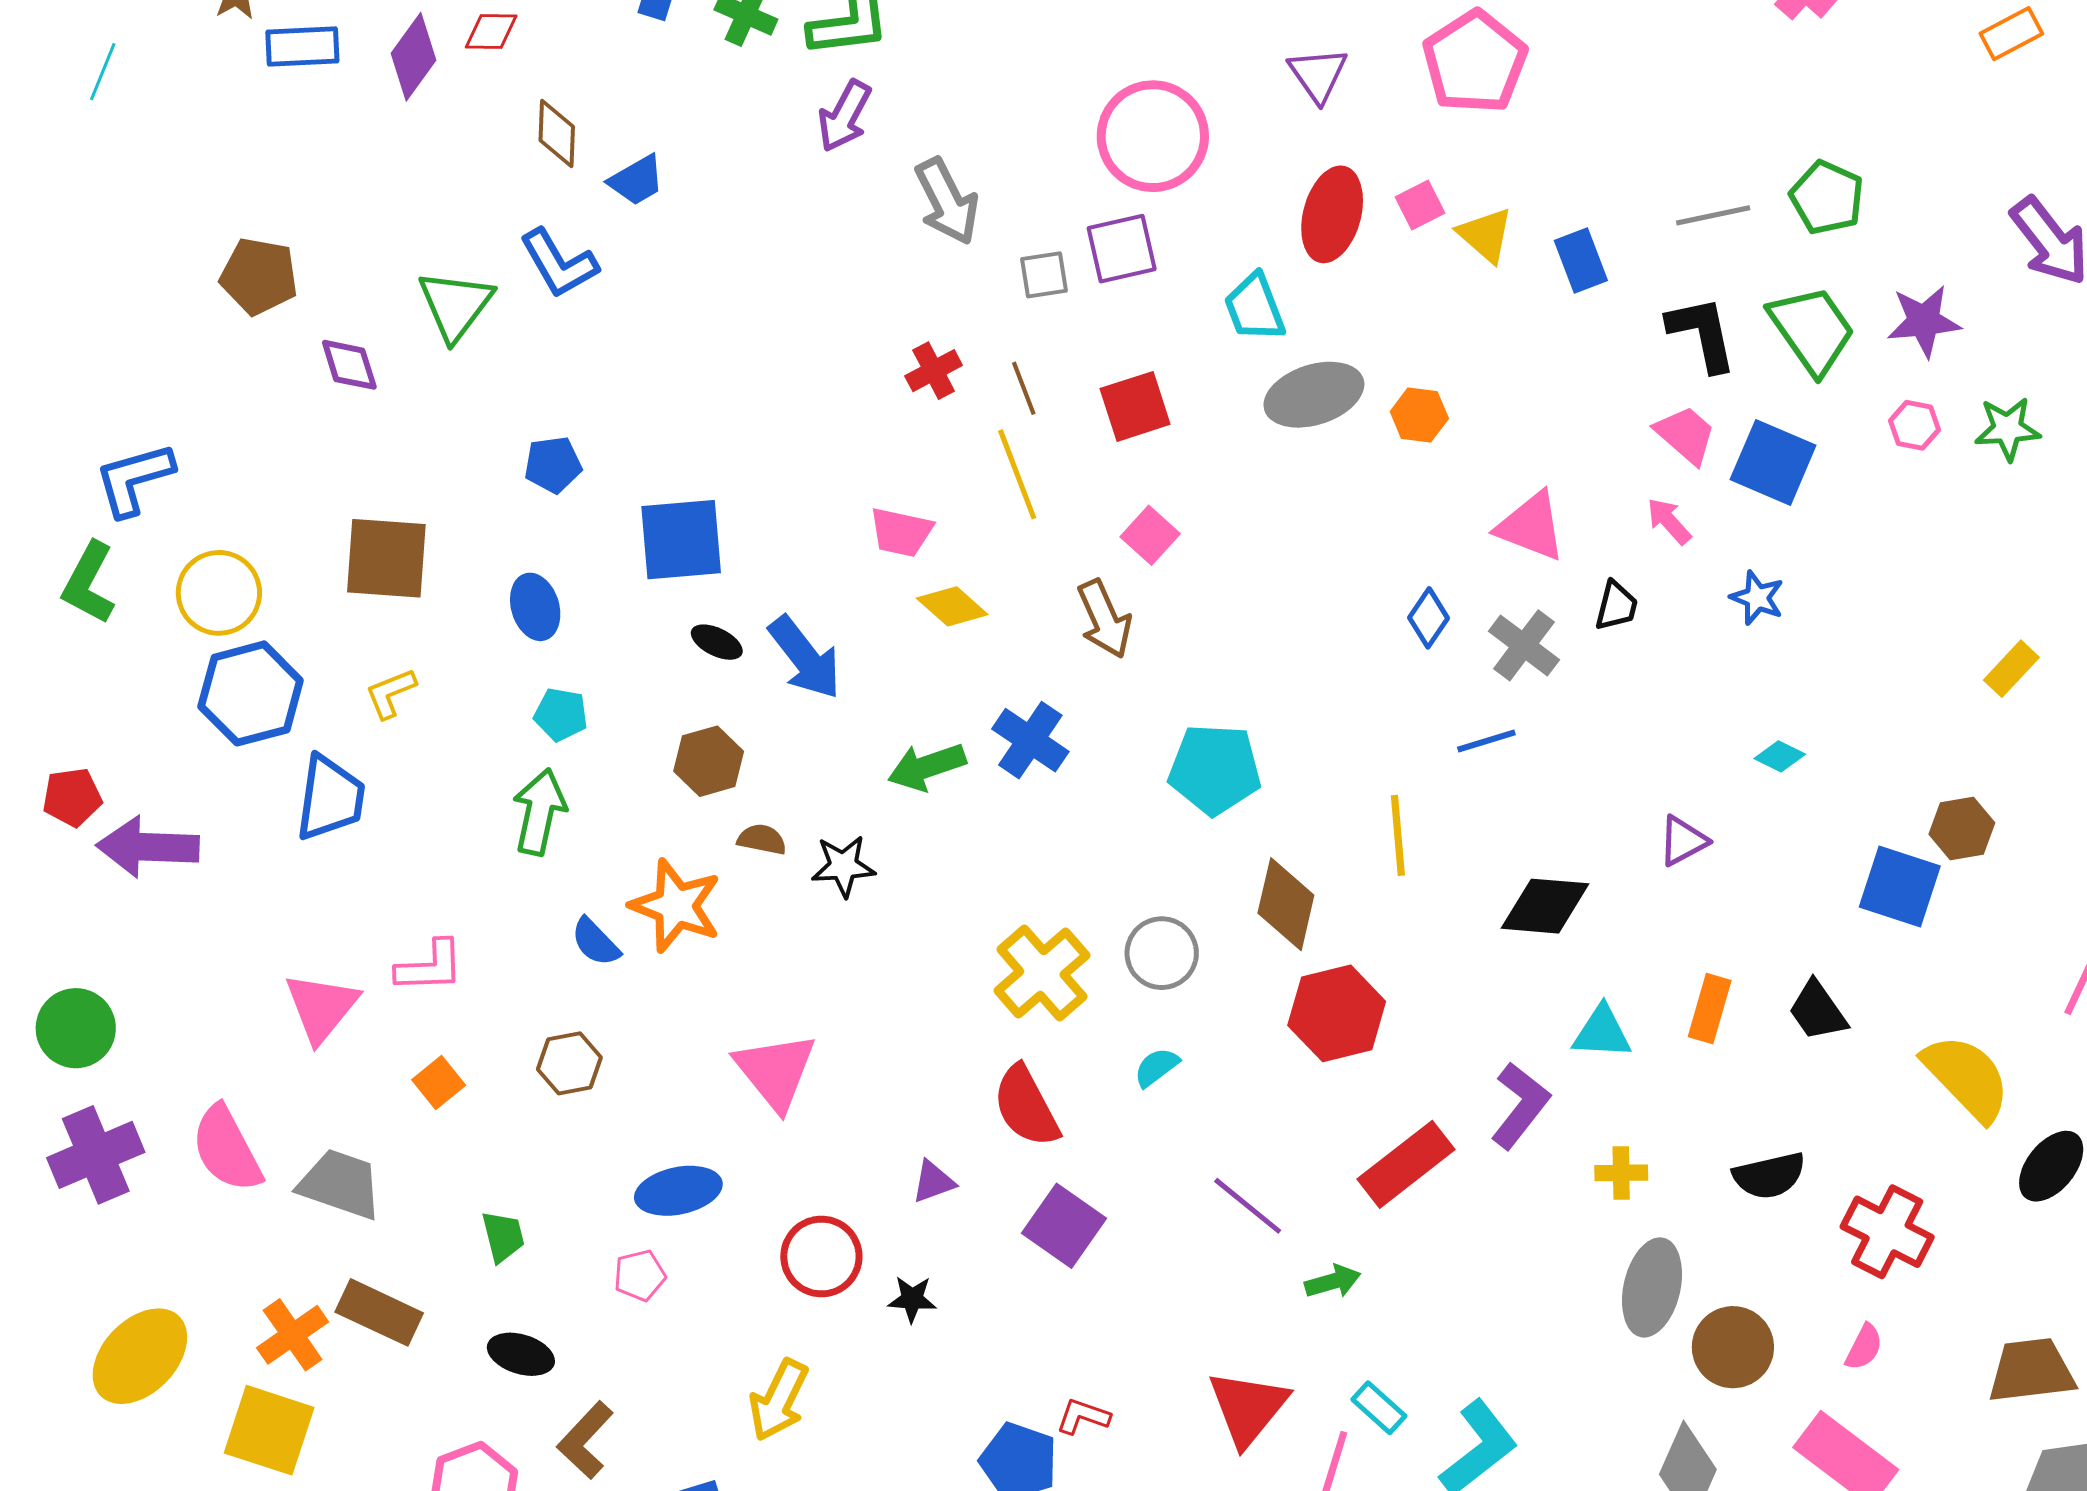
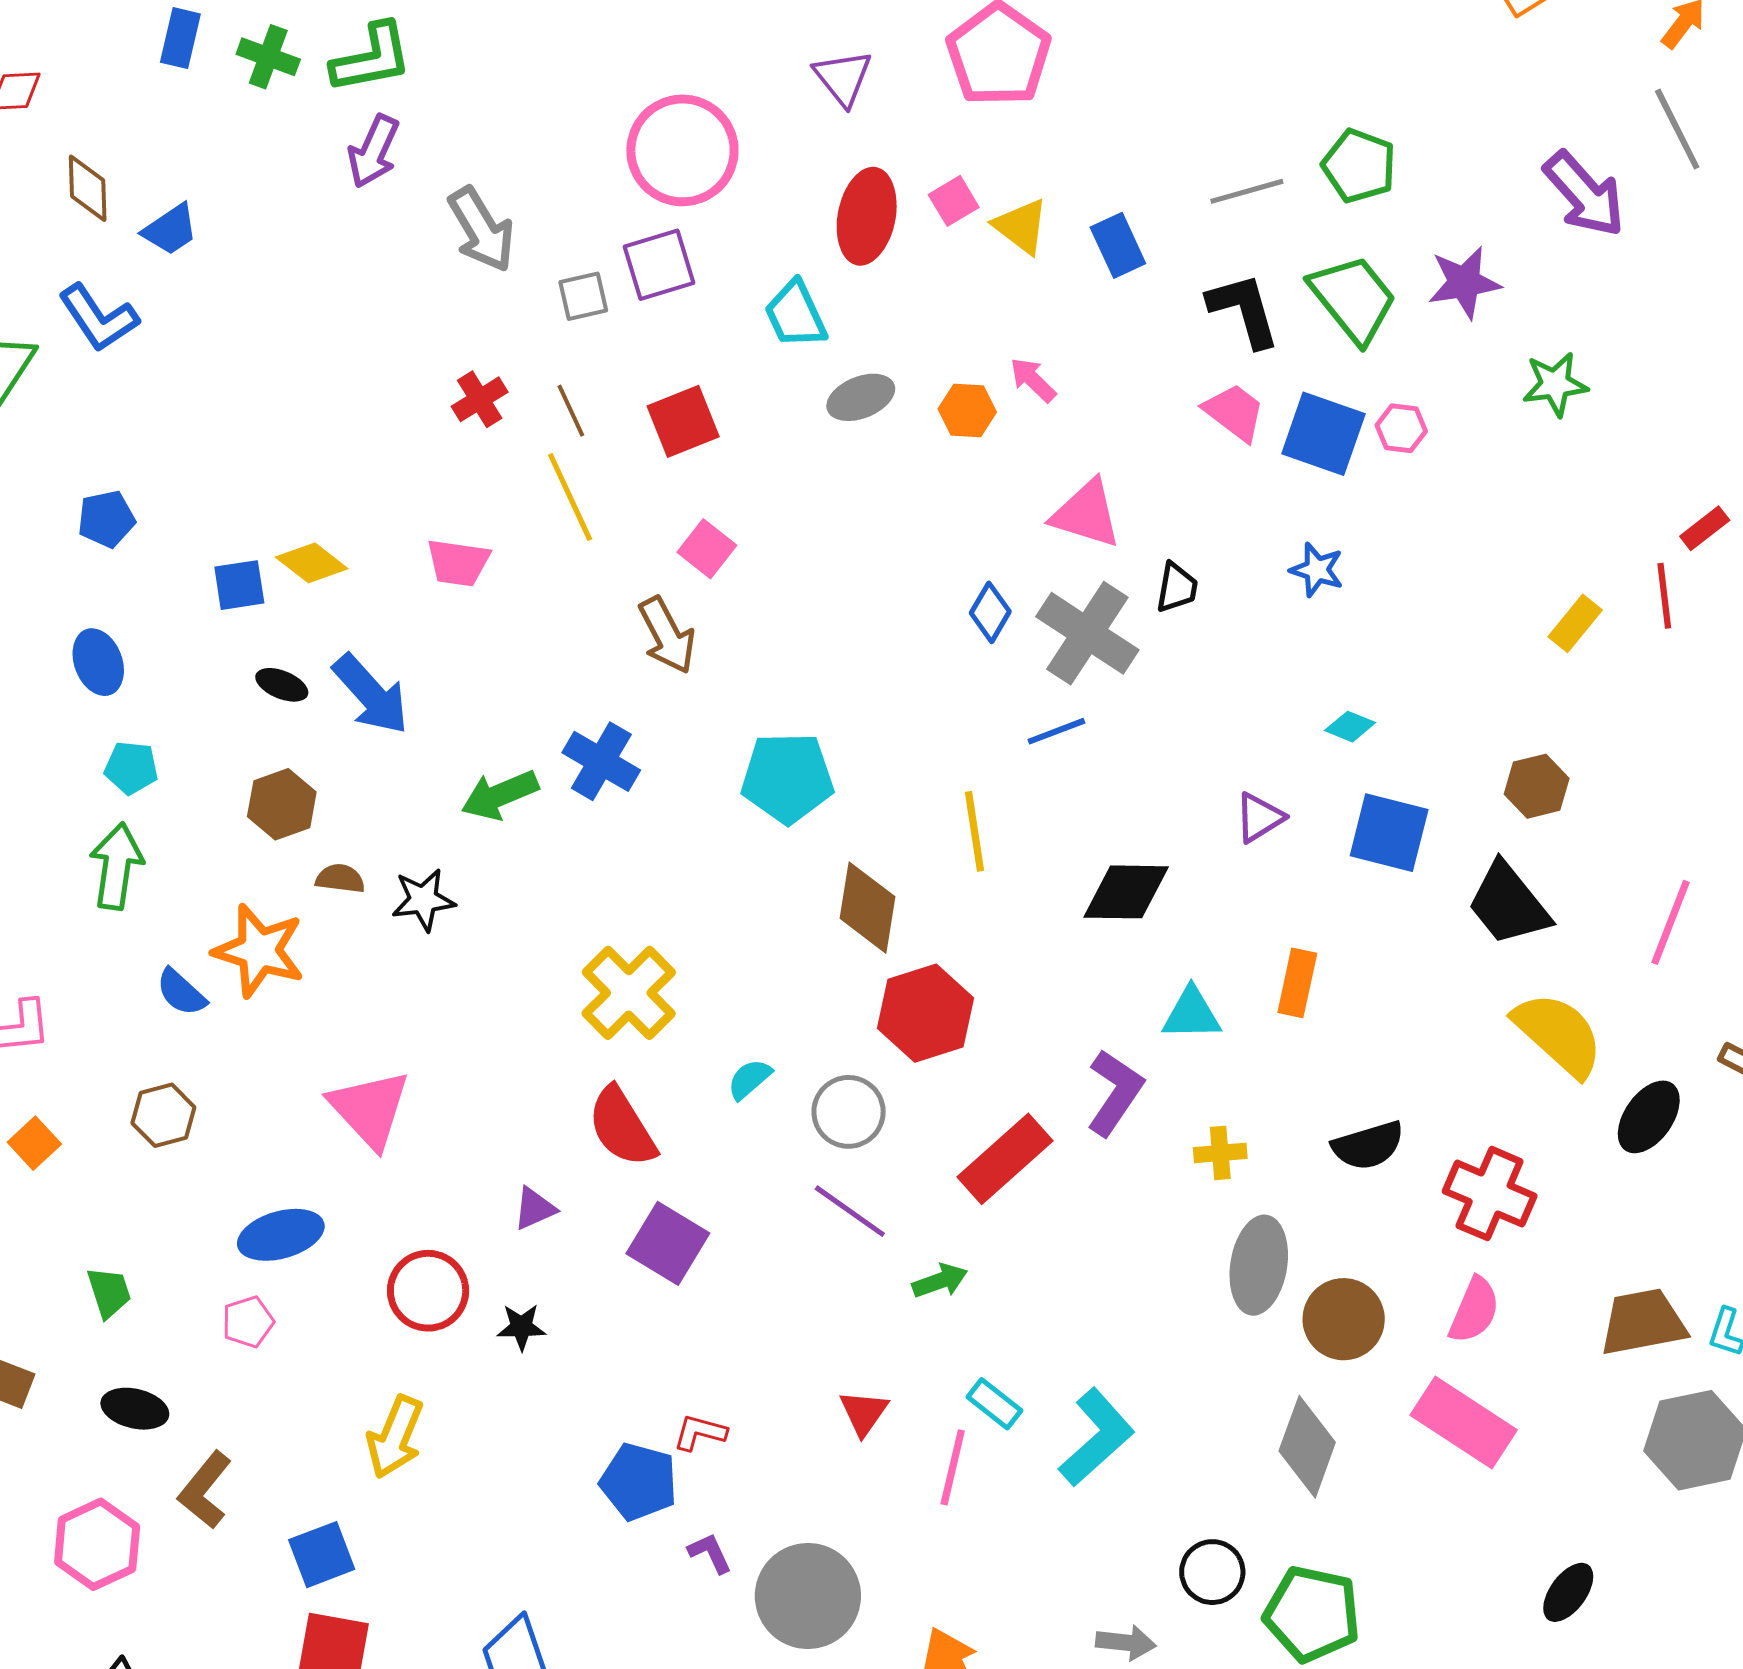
gray ellipse: (1314, 395) -> (861, 397), size x0.7
pink hexagon: (1914, 425) -> (1401, 428), moved
pink arrow: (1669, 521) -> (1033, 380), moved
blue square: (681, 540) -> (239, 585), size x0.6
yellow diamond: (952, 606) -> (312, 563), moved
gray cross: (1524, 645) -> (1087, 633), size x1.4
blue square: (1900, 887) -> (1389, 833), moved
gray circle: (1162, 953) -> (849, 1112), moved
black trapezoid: (1818, 1011) -> (1508, 904), moved, size x1.4
pink semicircle: (1864, 1347) -> (1474, 1310), size x1.4
red triangle: (1248, 1408) -> (864, 1413), size x0.6

